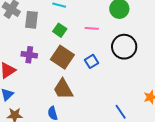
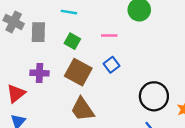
black circle: (124, 47) -> (154, 96), moved
blue square: (91, 61) -> (111, 65), moved

